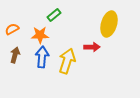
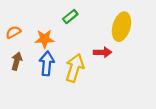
green rectangle: (54, 15) -> (70, 17), moved

